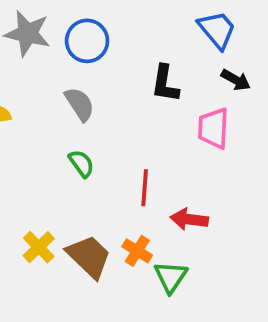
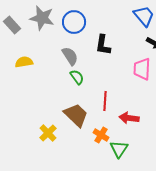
black L-shape: (165, 84) -> (103, 45), moved
green semicircle: (81, 164) -> (77, 77), moved
brown trapezoid: (89, 256) -> (76, 115), moved

